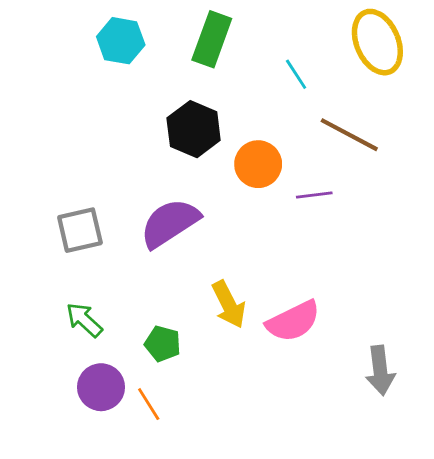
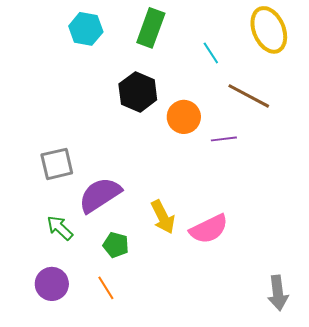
purple semicircle: (170, 223) -> (100, 195), moved
gray arrow: (380, 370) -> (278, 293), moved
purple circle: (101, 387) -> (52, 284), moved

